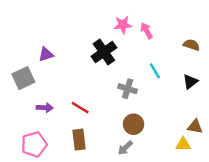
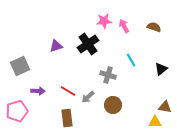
brown semicircle: (191, 45) -> (154, 27), moved
purple triangle: (46, 54) -> (56, 46), moved
pink pentagon: (34, 144) -> (17, 111), moved
gray arrow: (125, 148) -> (88, 97), moved

